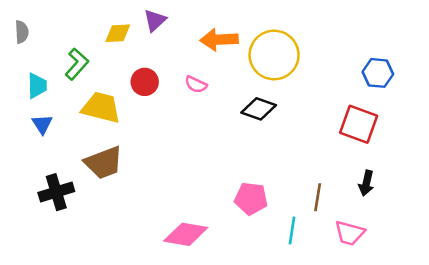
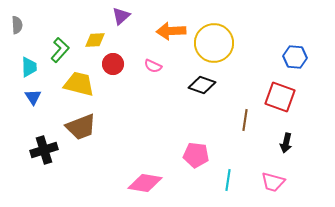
yellow diamond: (118, 33) -> (95, 40), moved
brown line: (318, 197) -> (245, 120), moved

